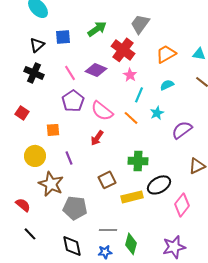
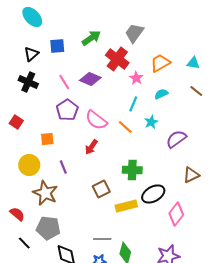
pink star: (130, 75) -> (136, 78), moved
gray pentagon: (75, 208) -> (48, 228), moved

